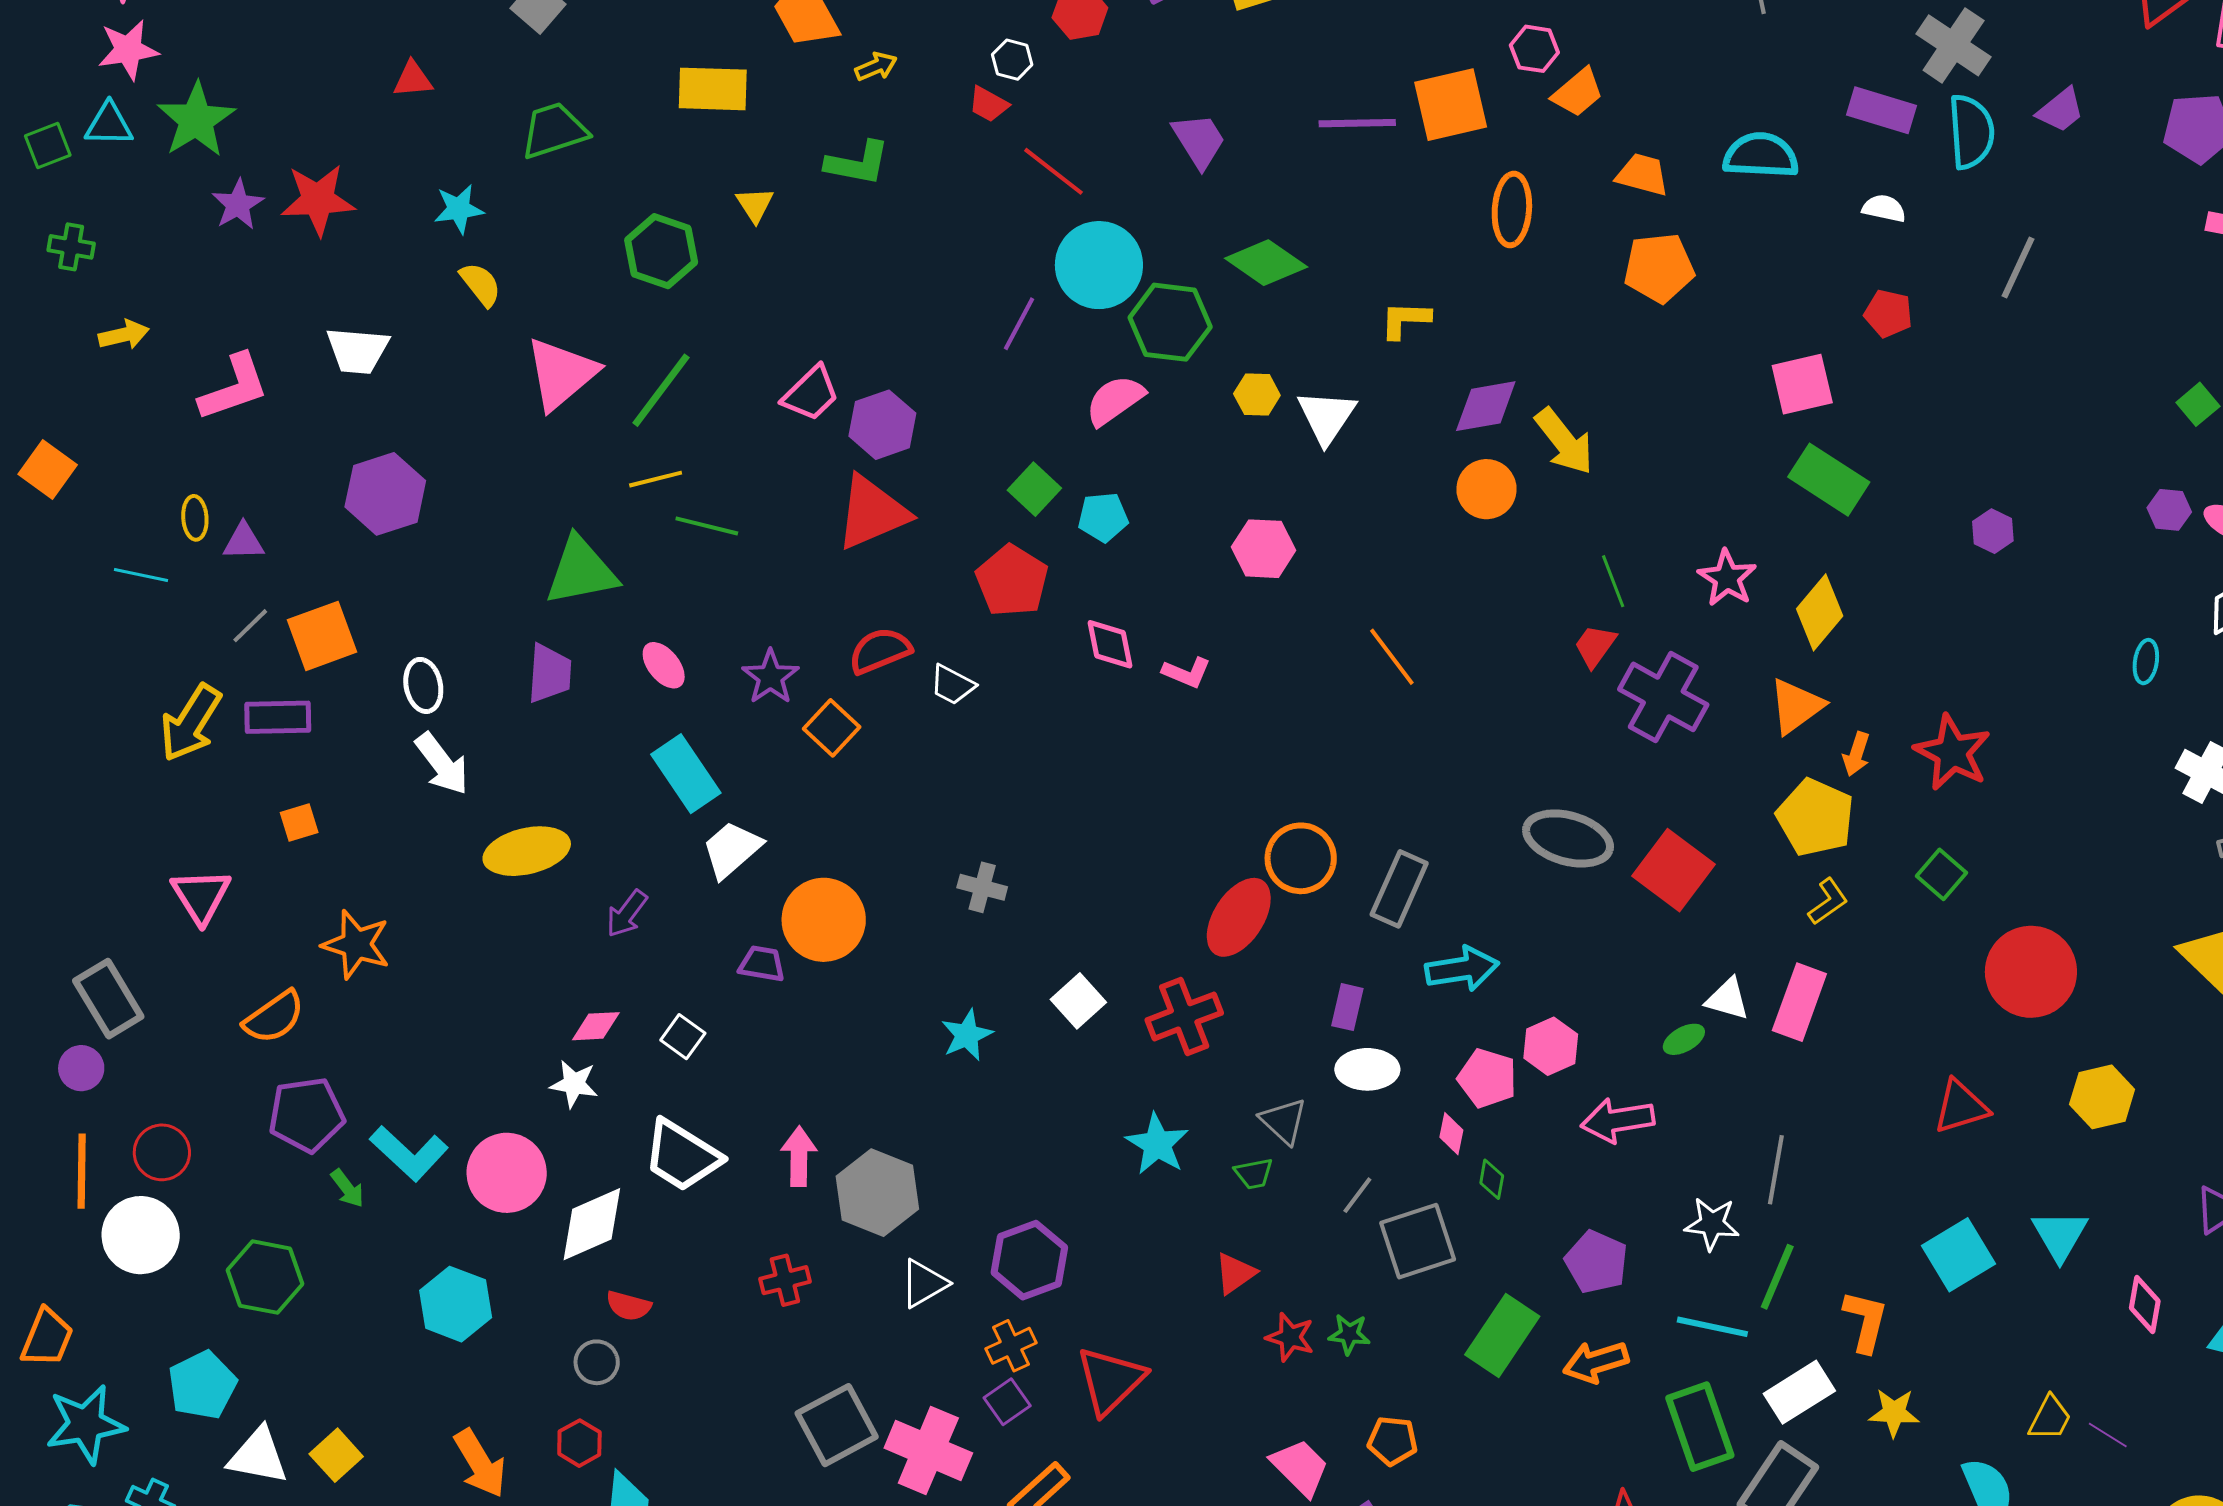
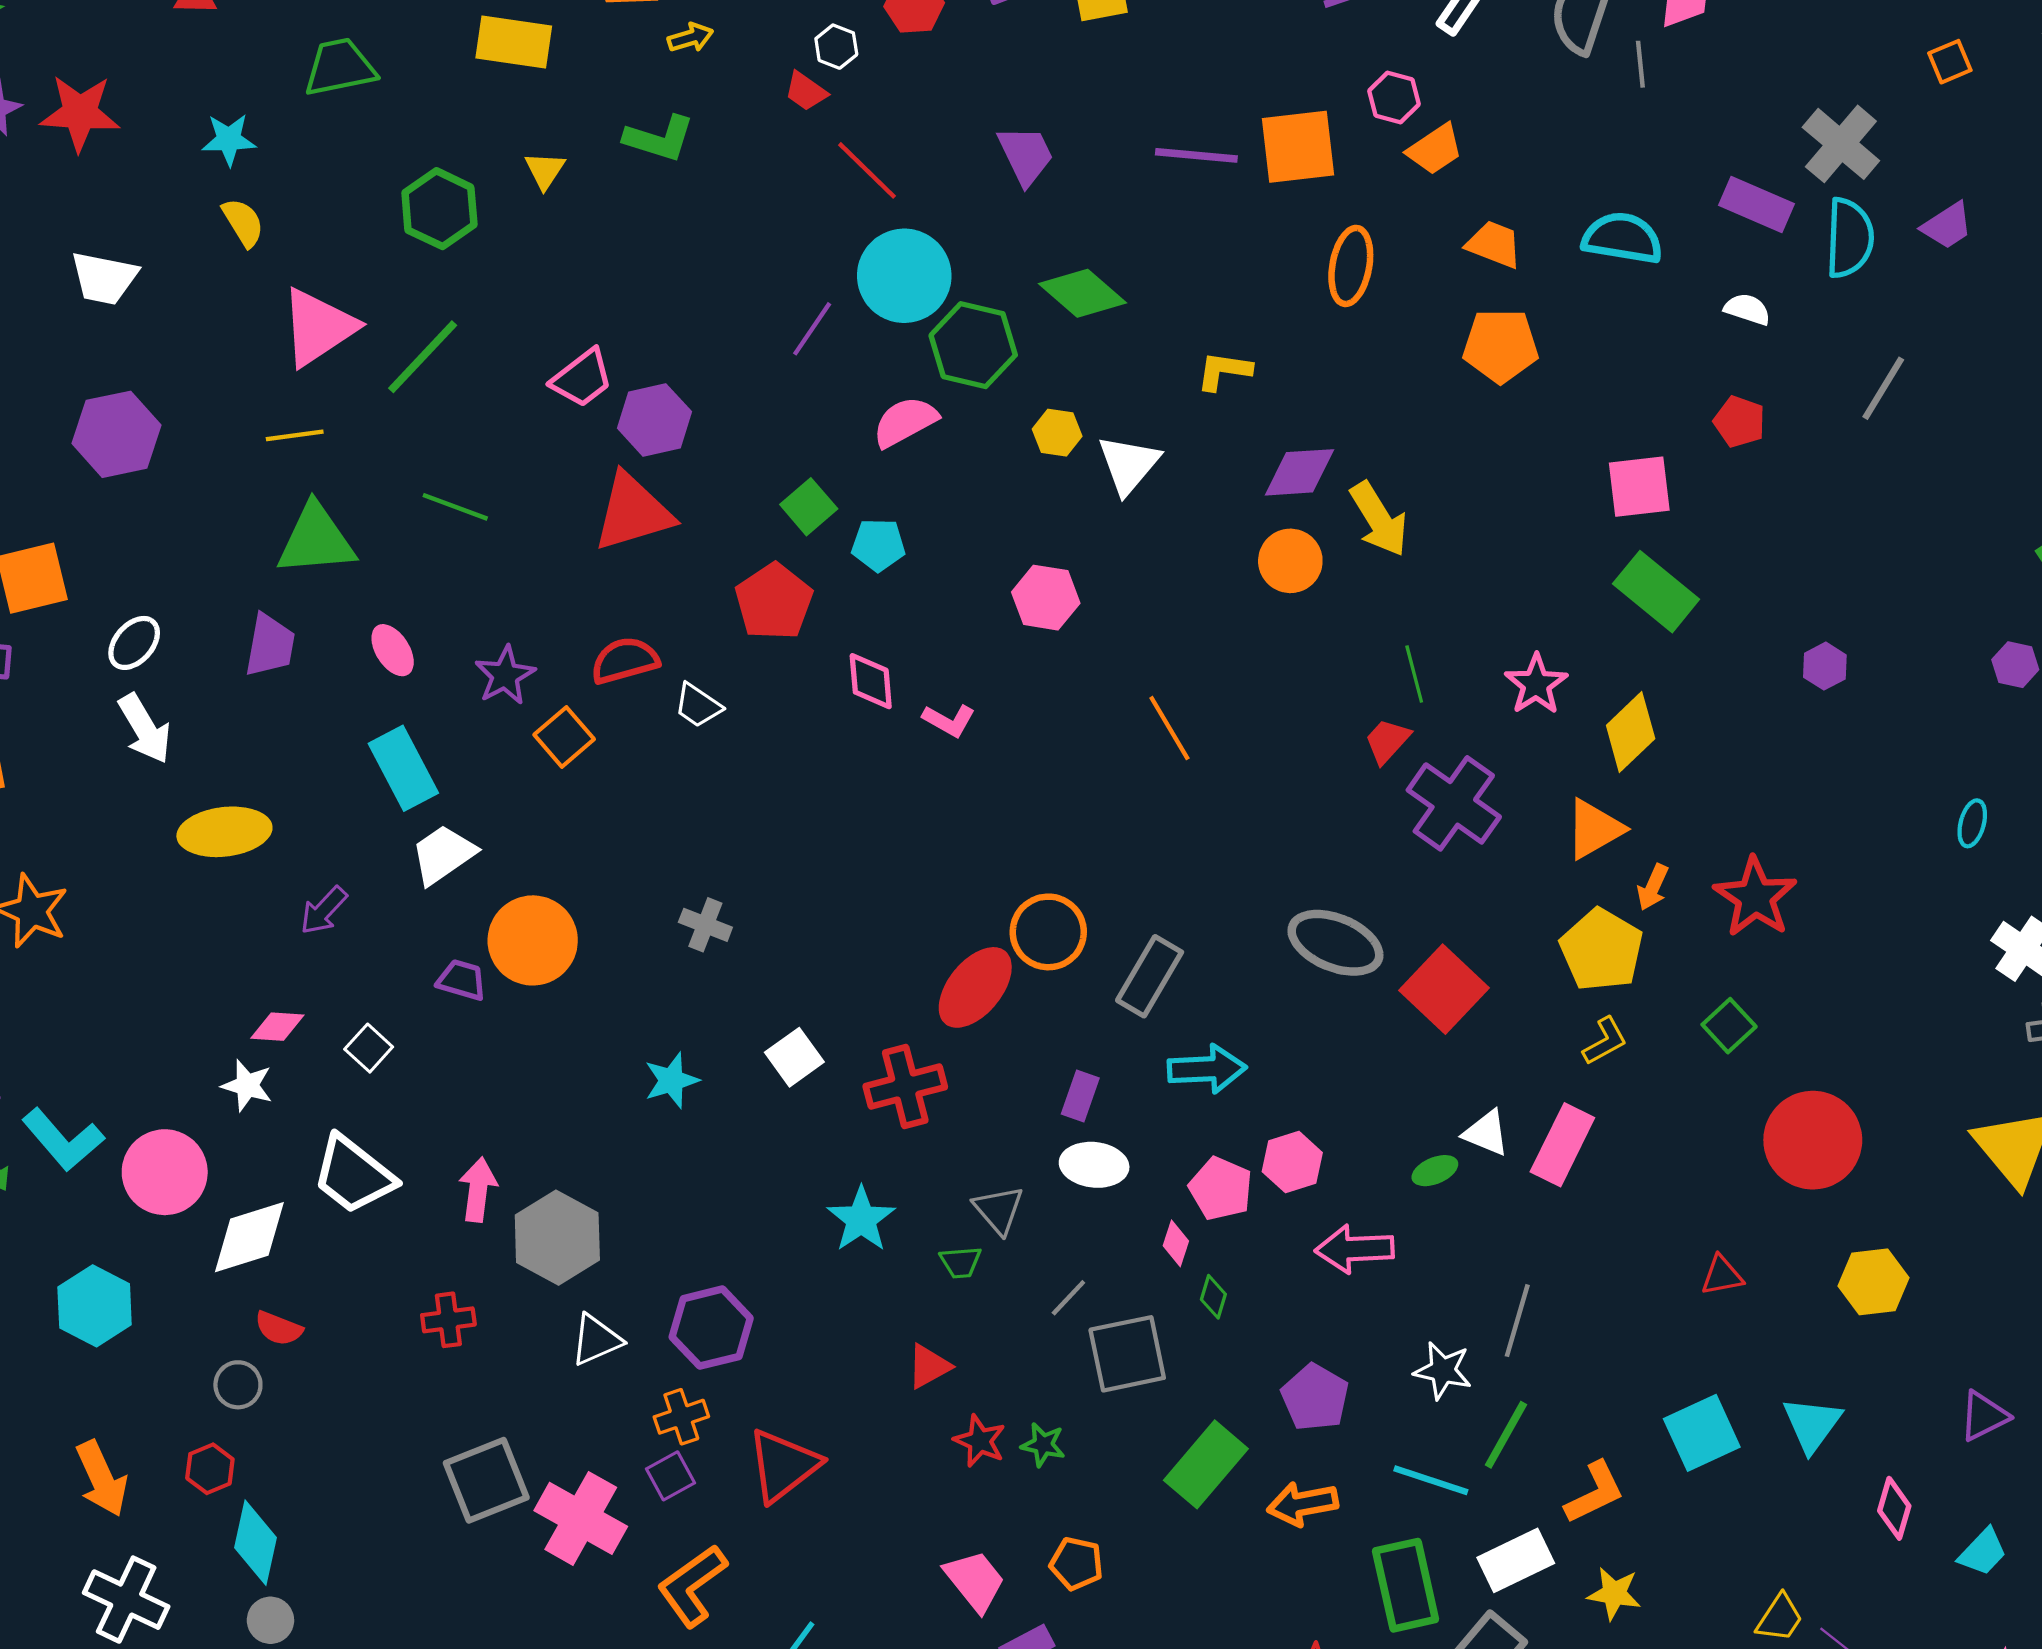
yellow line: (656, 479) -> (295, 435), moved
white ellipse: (423, 685) -> (134, 643), turned 46
red triangle: (1961, 1107) -> (1722, 1275), size x0.7
orange L-shape: (1865, 1321) -> (1595, 1493), turned 44

